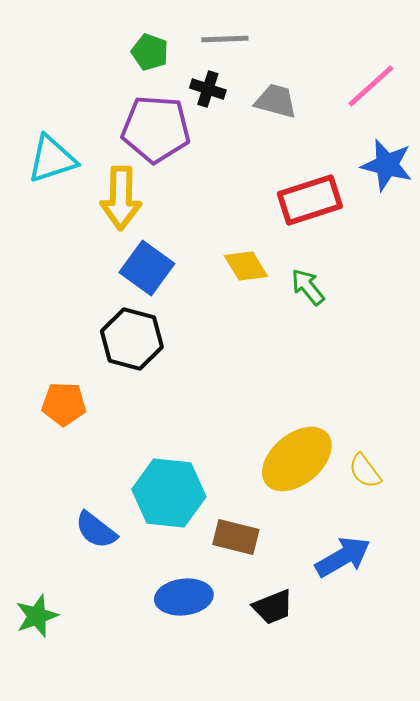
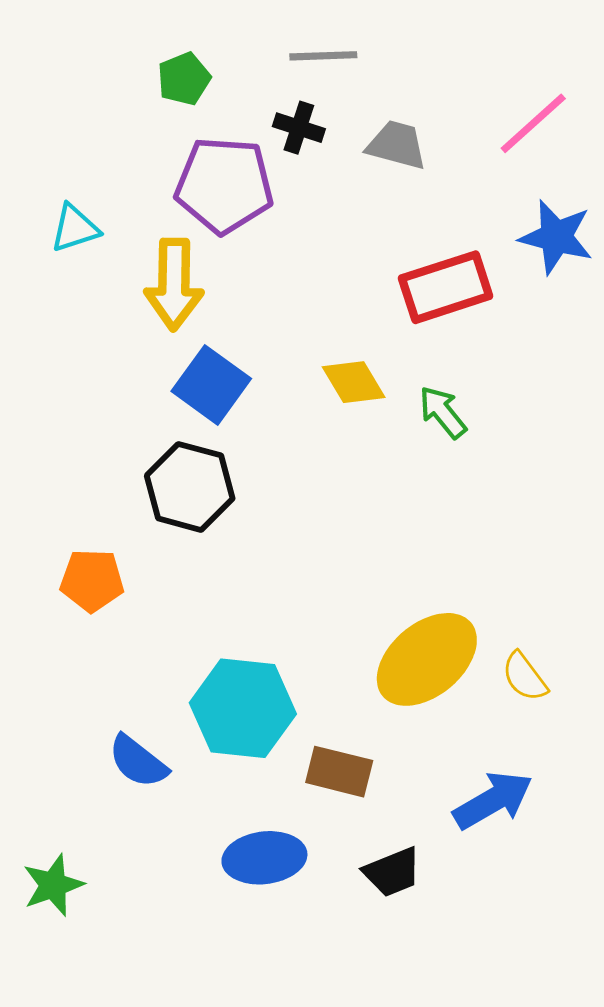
green pentagon: (150, 52) -> (184, 79), moved, turned 30
cyan triangle: (52, 159) -> (75, 228), size x0.7

